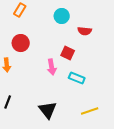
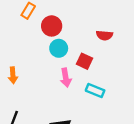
cyan circle: (62, 16) -> (59, 48), moved
red circle: (21, 43) -> (52, 26), moved

